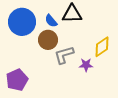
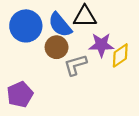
blue semicircle: (51, 21) -> (60, 25), size x1.6
purple star: (86, 65) -> (101, 45), moved, size x1.5

